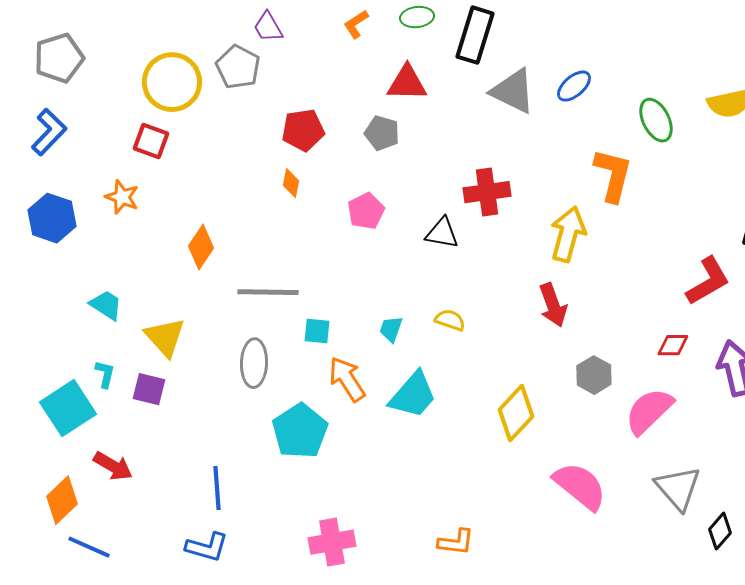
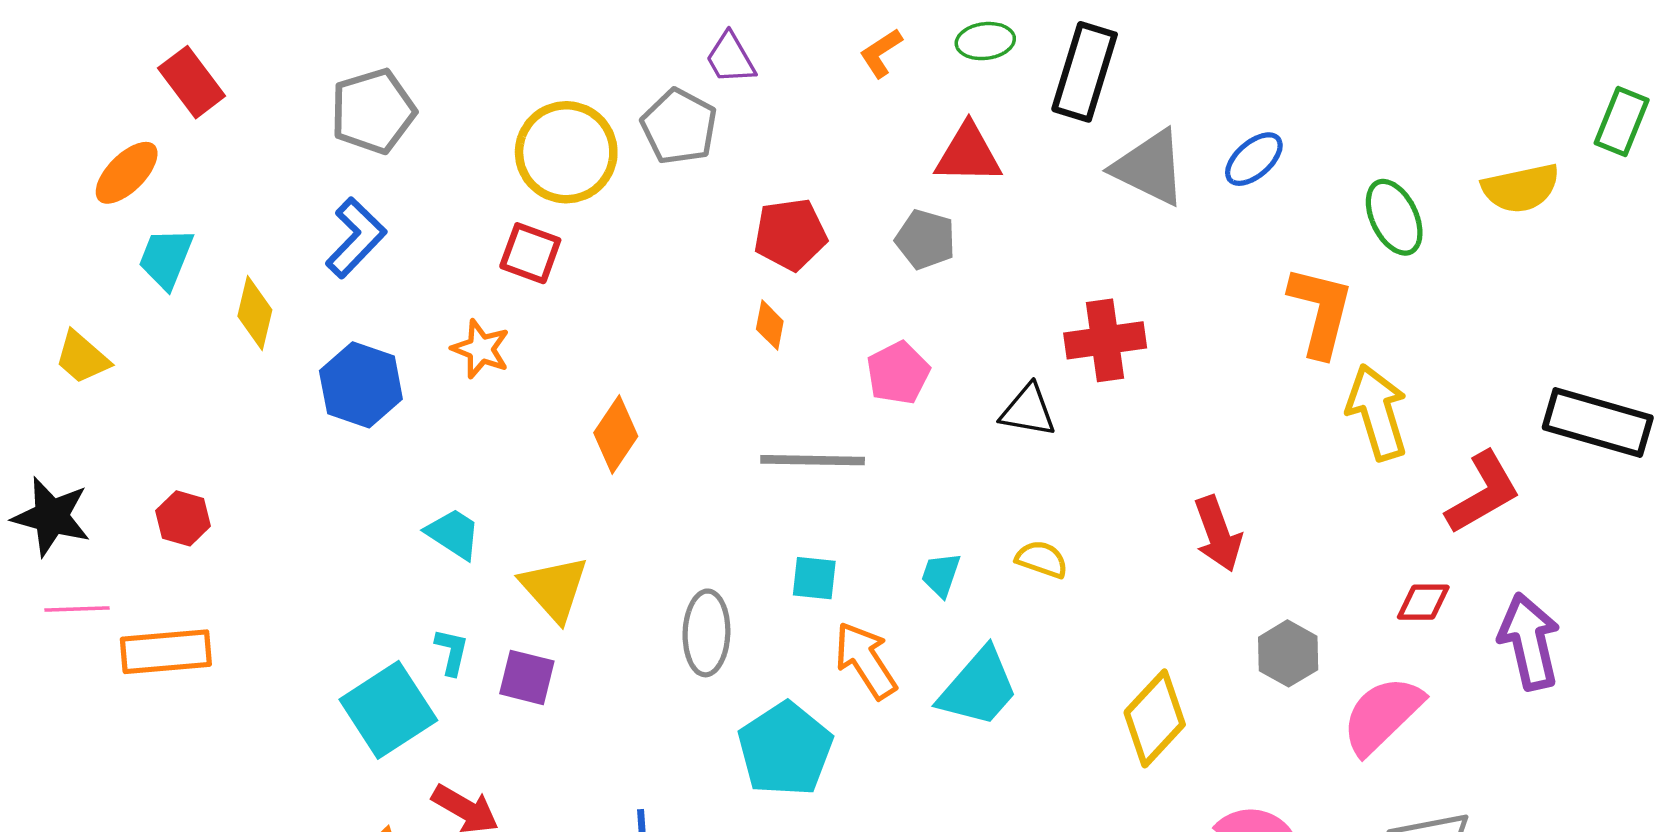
yellow arrow: (568, 234) -> (1377, 412), moved, turned -32
gray line: (268, 292) -> (813, 460), moved

